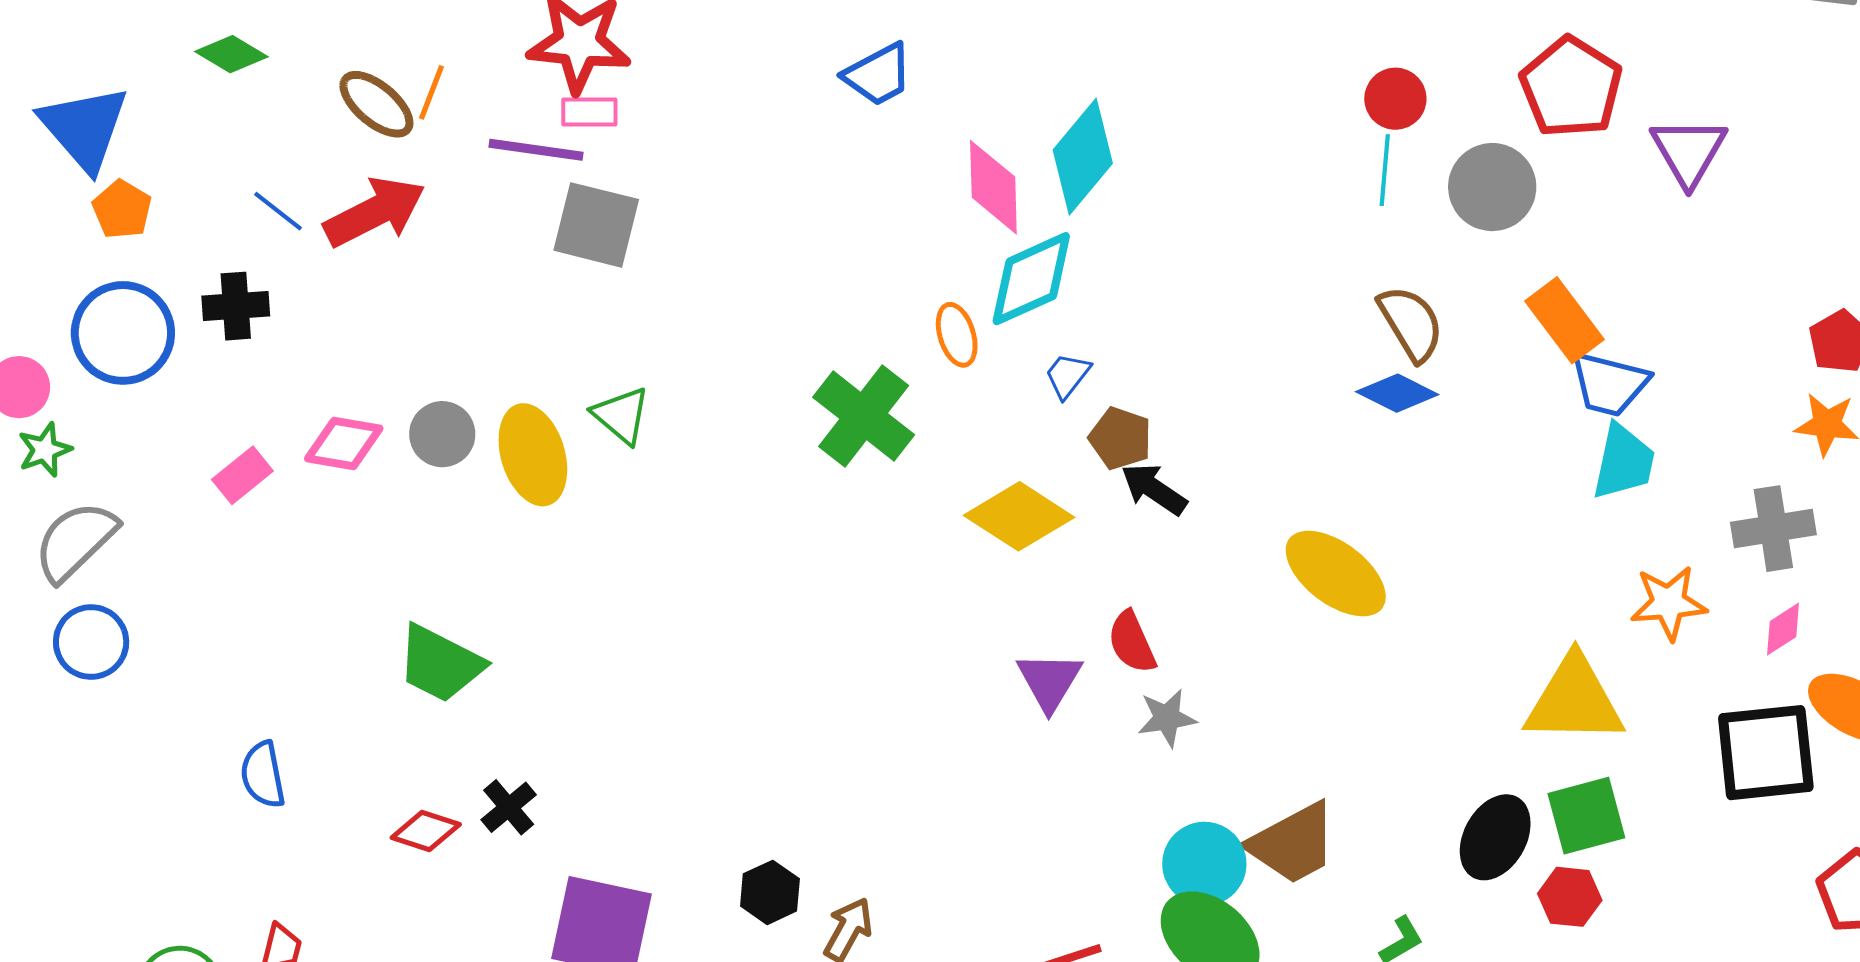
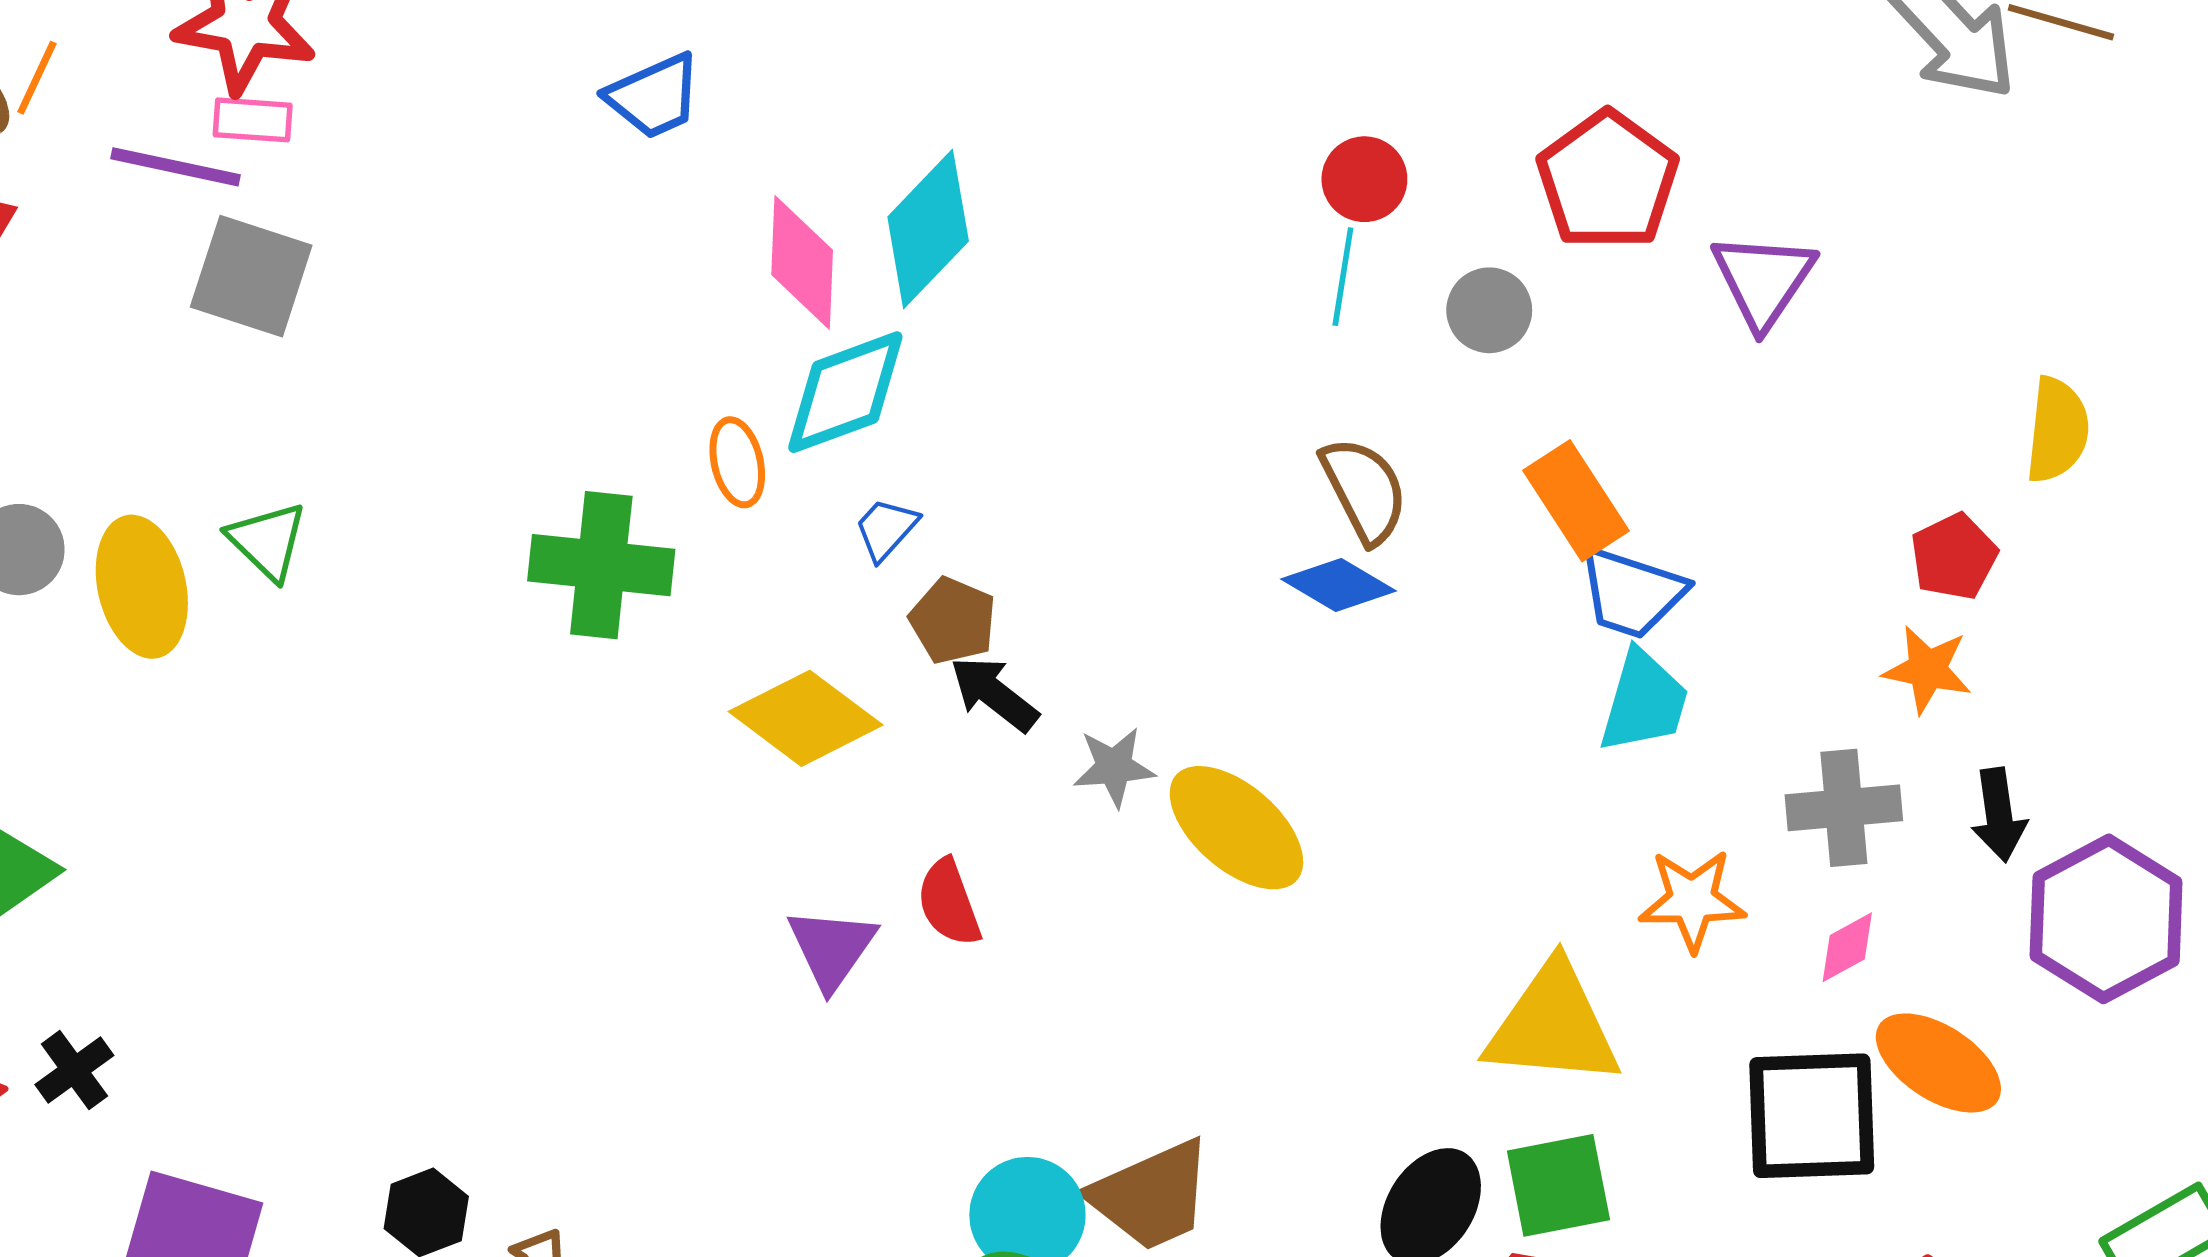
gray circle: (1492, 187) -> (1489, 310), size x0.7
green cross: (864, 416) -> (601, 565), turned -36
gray star: (1167, 718) -> (1114, 767), moved

